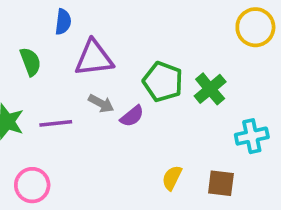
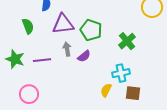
green pentagon: (163, 82) -> (91, 30), moved
gray arrow: (101, 103) -> (67, 49), turned -128
cyan cross: (252, 136) -> (121, 73), moved

